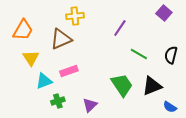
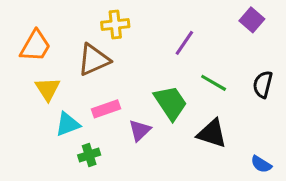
green trapezoid: (122, 85) -> (171, 103), moved
black triangle: (152, 86) -> (212, 134), moved, turned 40
purple triangle: (90, 105) -> (140, 130), moved

